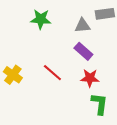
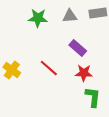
gray triangle: (82, 26) -> (70, 16), moved

